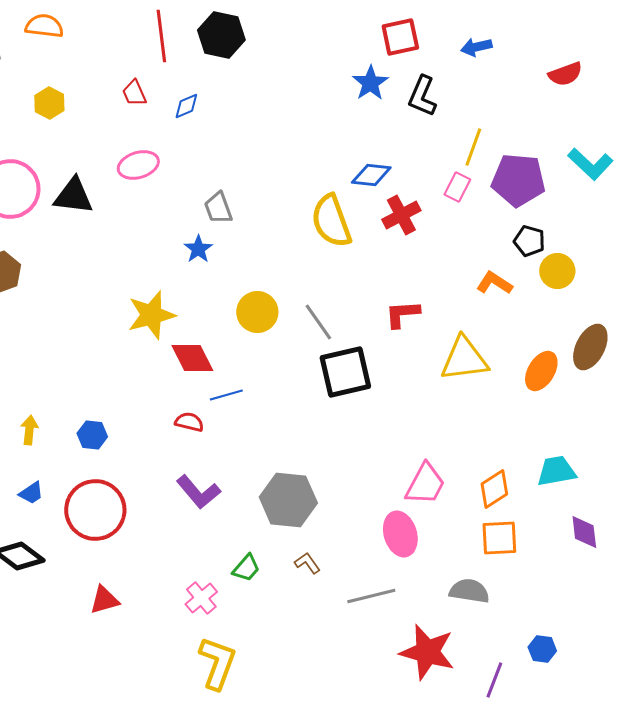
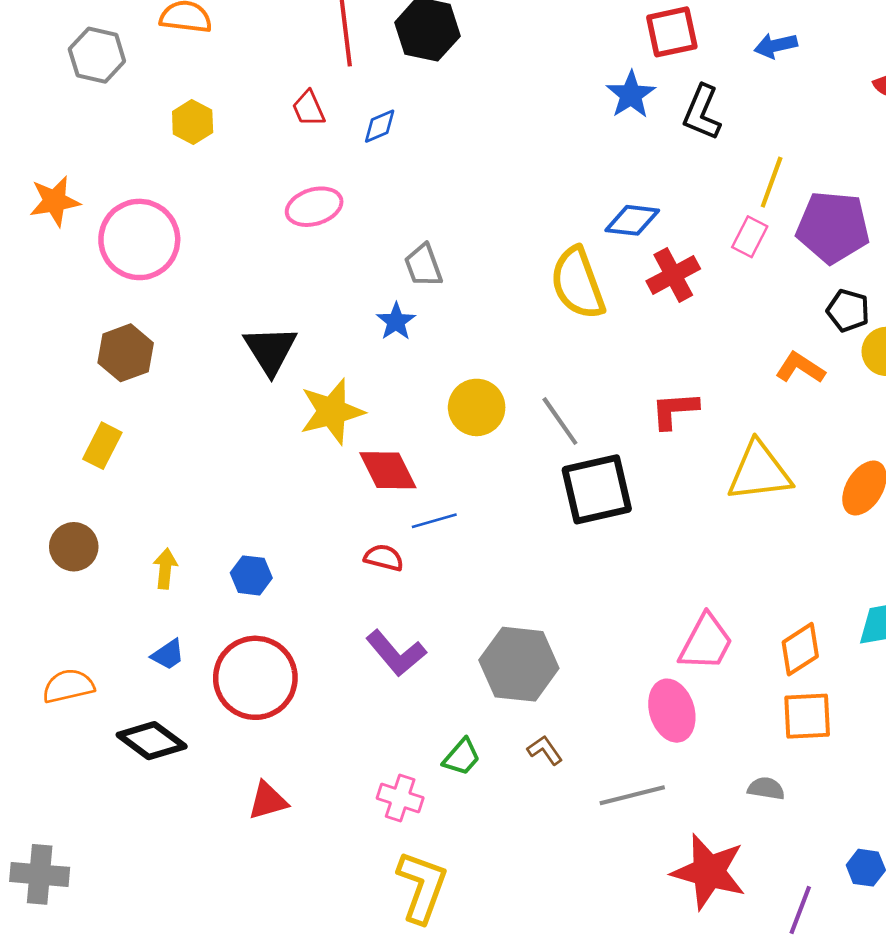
black triangle: (73, 196) -> (270, 350), moved, turned 51
gray semicircle: (469, 591) -> (766, 788), size x0.7
pink cross: (201, 598) -> (400, 798), turned -32

